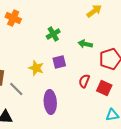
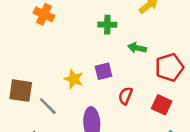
green cross: (53, 34) -> (107, 25), moved, turned 32
red semicircle: (84, 81) -> (125, 96), moved

